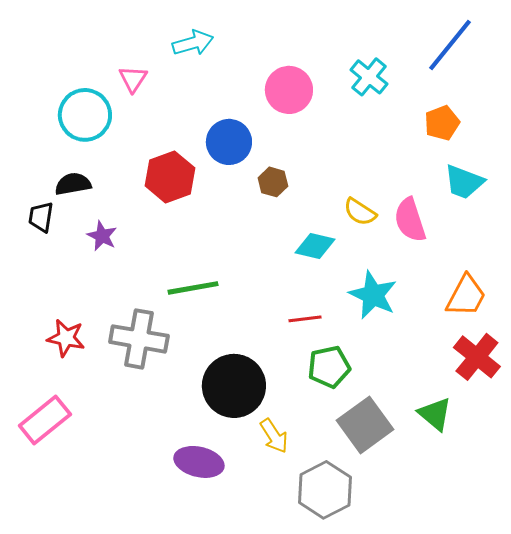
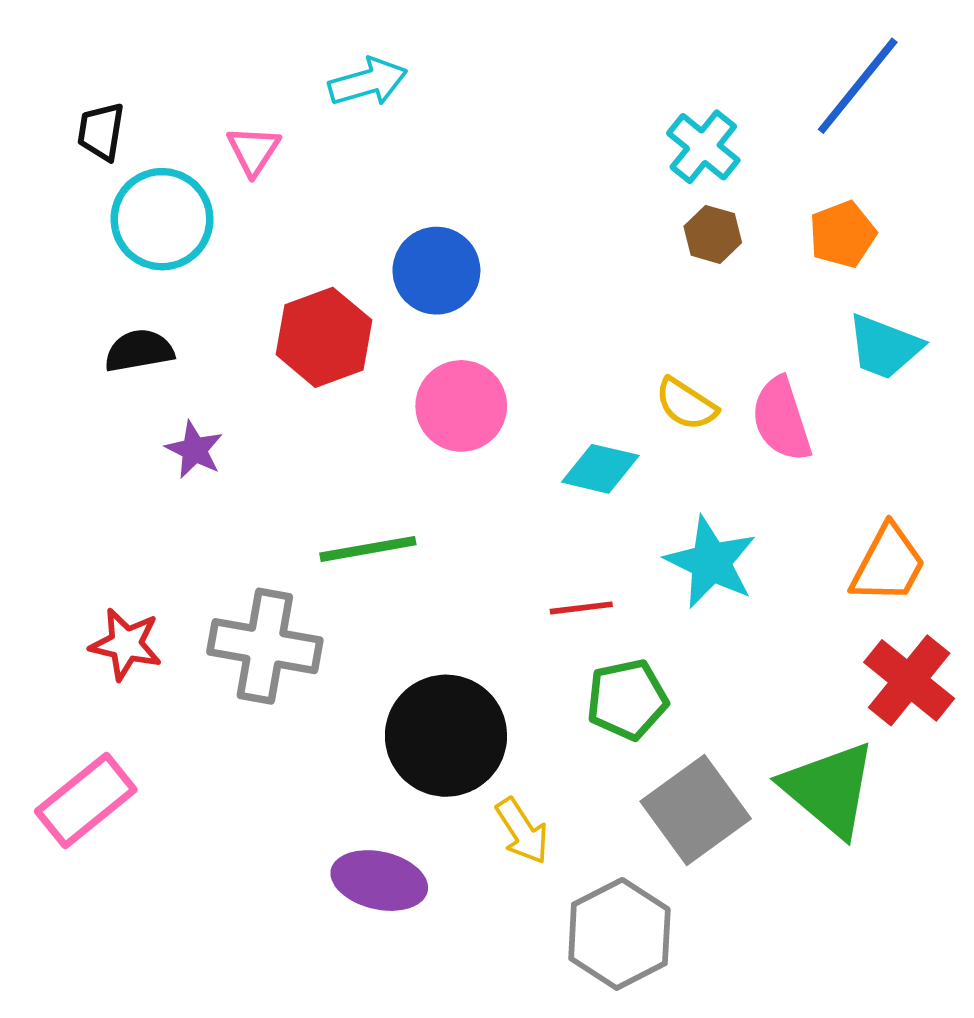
pink circle: (289, 90) -> (461, 406), moved
brown hexagon: (273, 182) -> (713, 234), moved
black trapezoid: (41, 217) -> (101, 131), moved
green triangle: (435, 414) -> (829, 789), size x1.5

